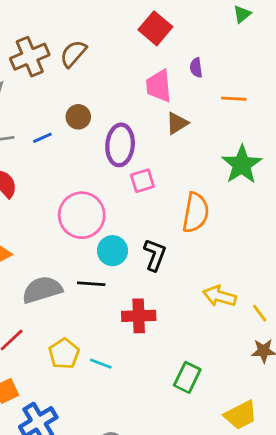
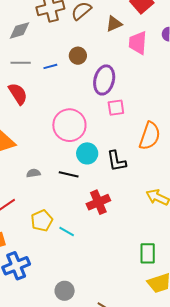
brown triangle: (177, 123) -> (114, 24), moved
black L-shape: (155, 255) -> (116, 161), turned 140
gray semicircle: (42, 290) -> (33, 173), size x0.5
red cross: (139, 316) -> (98, 202), turned -30
green rectangle: (187, 377) -> (148, 253), moved, turned -35

